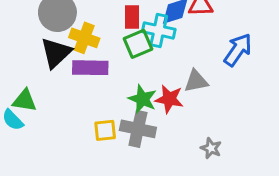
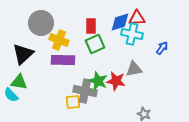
cyan cross: (159, 30) -> (132, 34), moved
blue arrow: (238, 50) -> (162, 48), size x0.6
black triangle: (56, 53) -> (23, 54), moved
gray cross: (138, 129) -> (85, 91), moved

